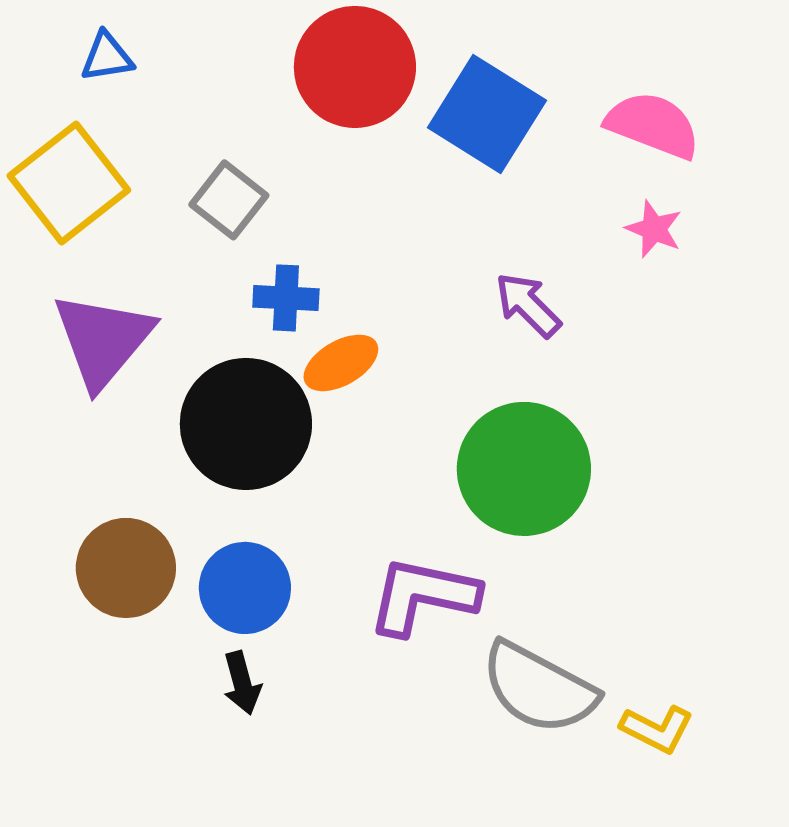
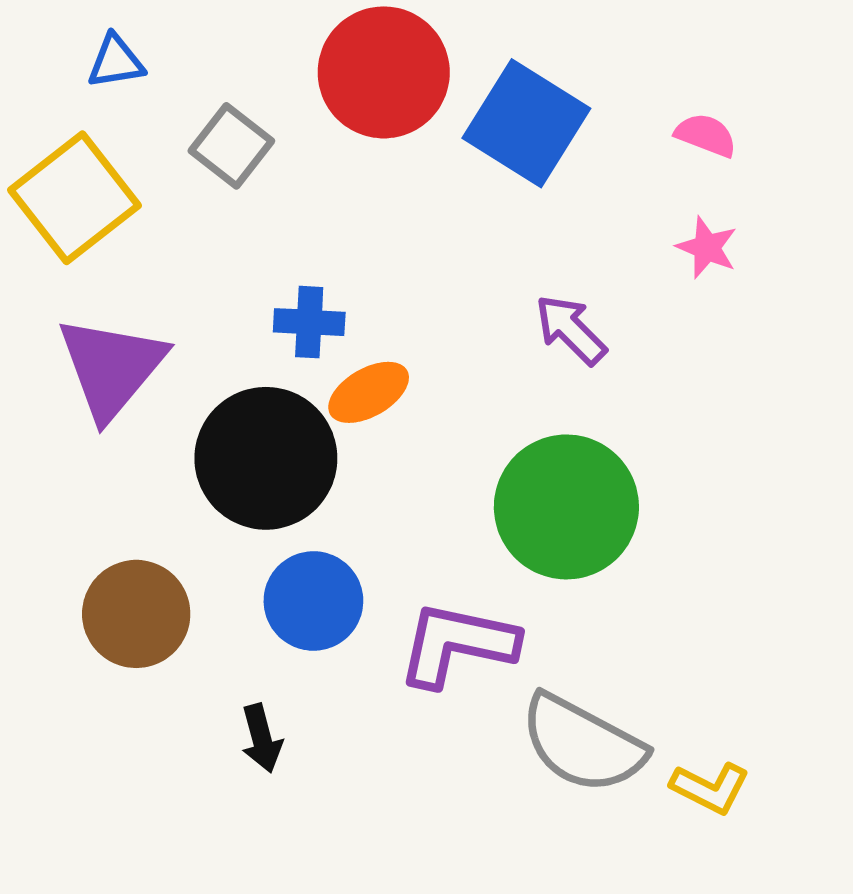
pink semicircle: (653, 125) -> (706, 135), size x0.6
gray square: (229, 200) -> (231, 146), moved
blue circle: (245, 588) -> (313, 601), moved

